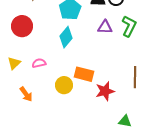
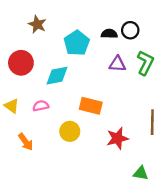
cyan diamond: (66, 37) -> (57, 76), moved, turned 40
yellow triangle: (14, 63) -> (12, 106), turned -40
orange rectangle: (84, 74) -> (91, 106), moved

